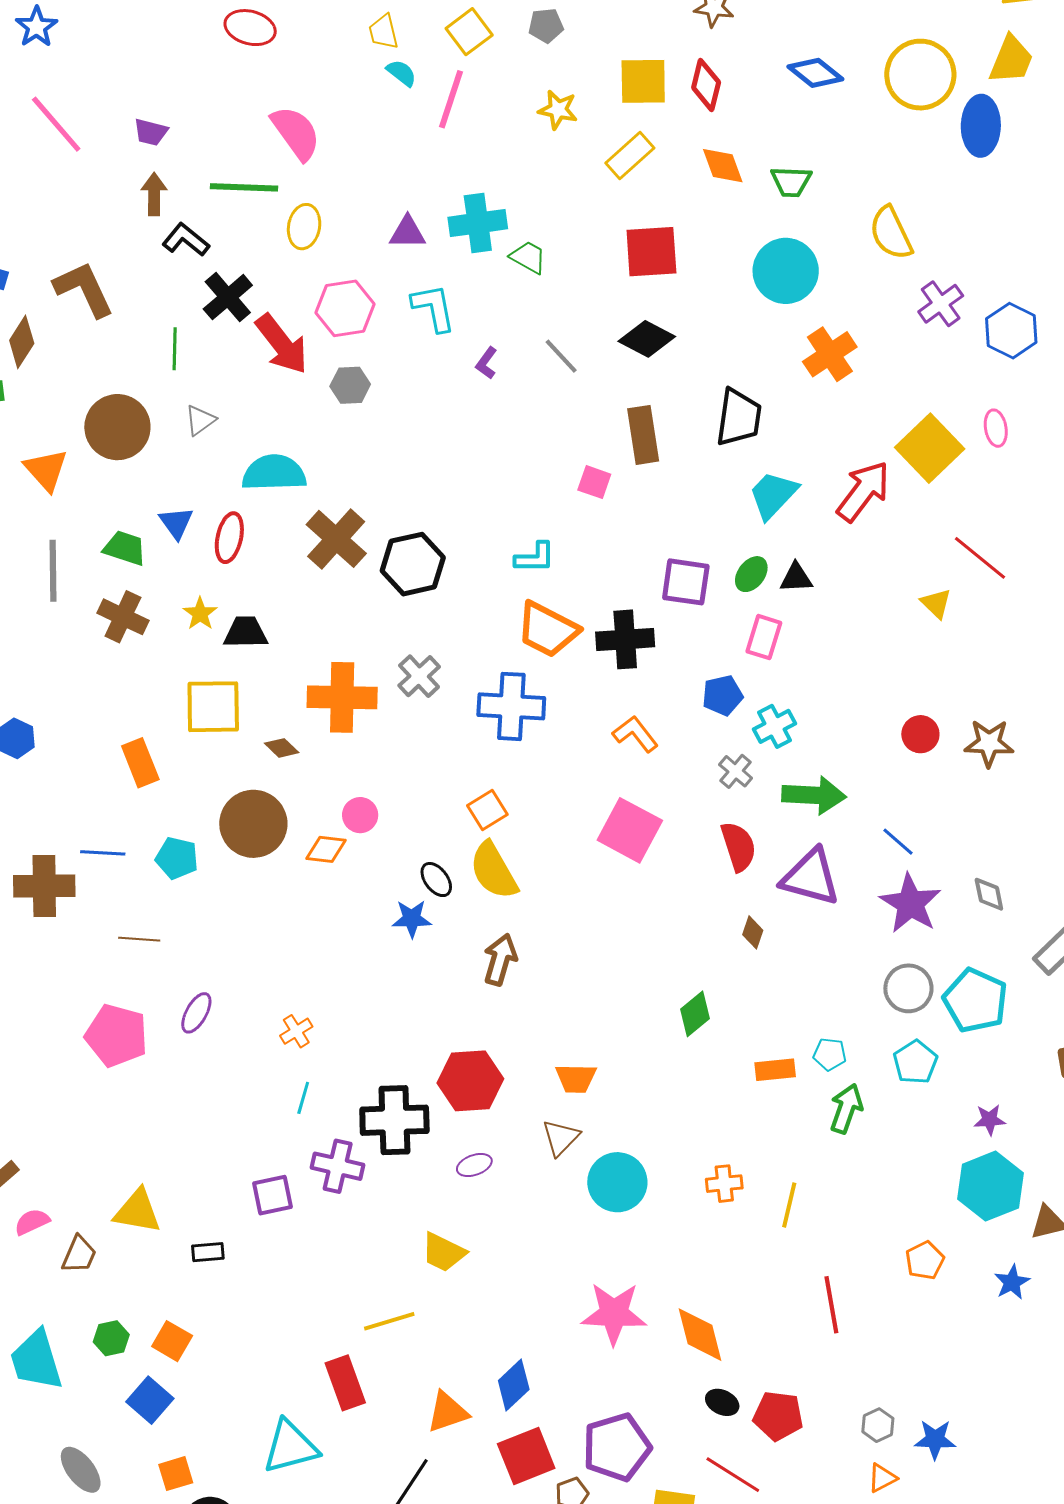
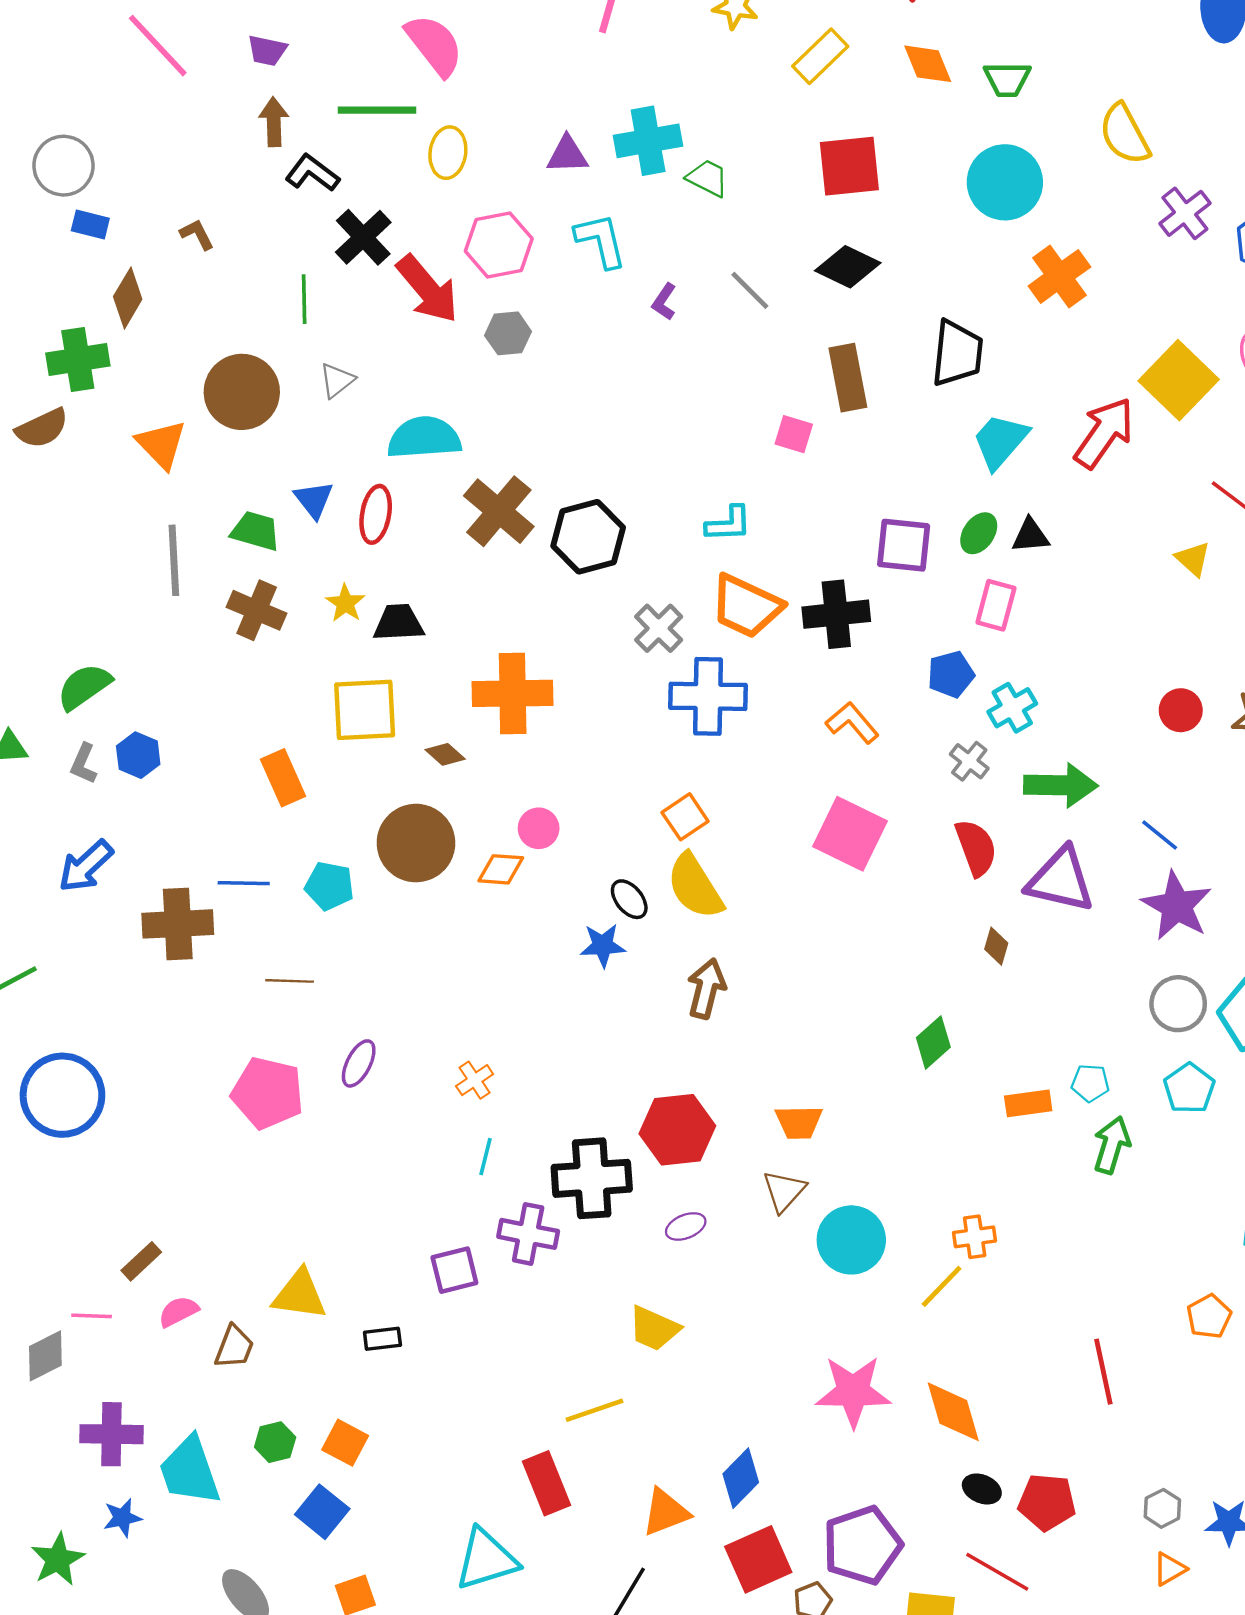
brown L-shape: (84, 289) -> (197, 234), size x0.5
gray cross: (419, 676) -> (659, 628), moved
yellow line: (789, 1205) -> (942, 1286), moved, turned 33

